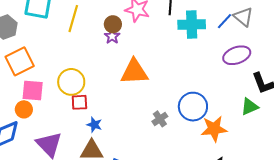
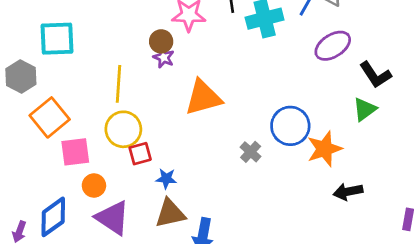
yellow line: (73, 19) -> (119, 84), moved
orange circle: (24, 109) -> (94, 185), moved

